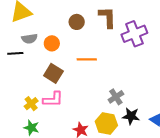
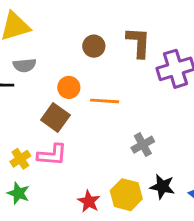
orange circle: (52, 43) -> (69, 87), moved
gray cross: (116, 97) -> (143, 145), moved

